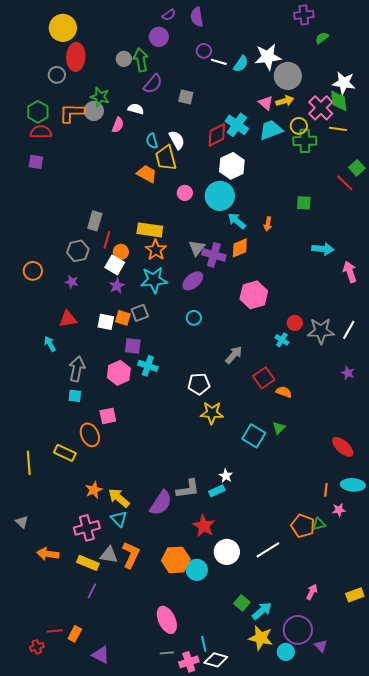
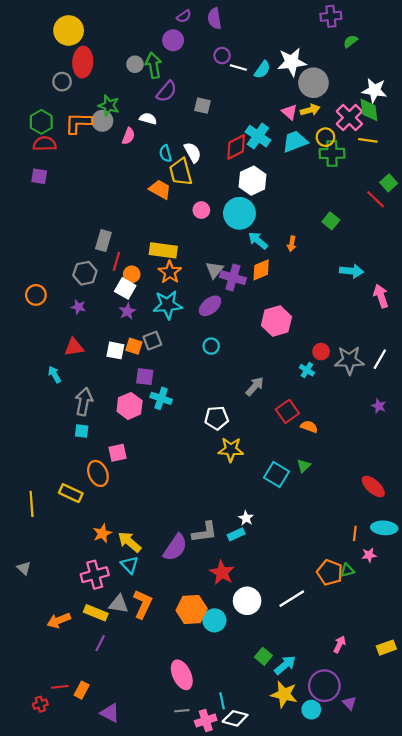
green square: (304, 203) -> (331, 221), turned 35
orange arrow: (48, 554) -> (59, 620), moved, turned -30

